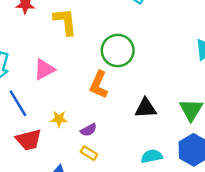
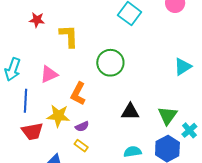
orange L-shape: (99, 85) -> (78, 94), moved
blue line: (18, 103) -> (25, 101), turned 30
yellow star: (59, 119) -> (58, 116), size x1.6

